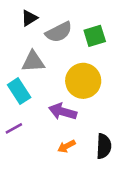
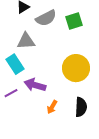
yellow circle: (83, 81) -> (76, 68), moved
purple arrow: (63, 112) -> (35, 85), moved
orange arrow: (67, 146) -> (52, 107), turned -32

